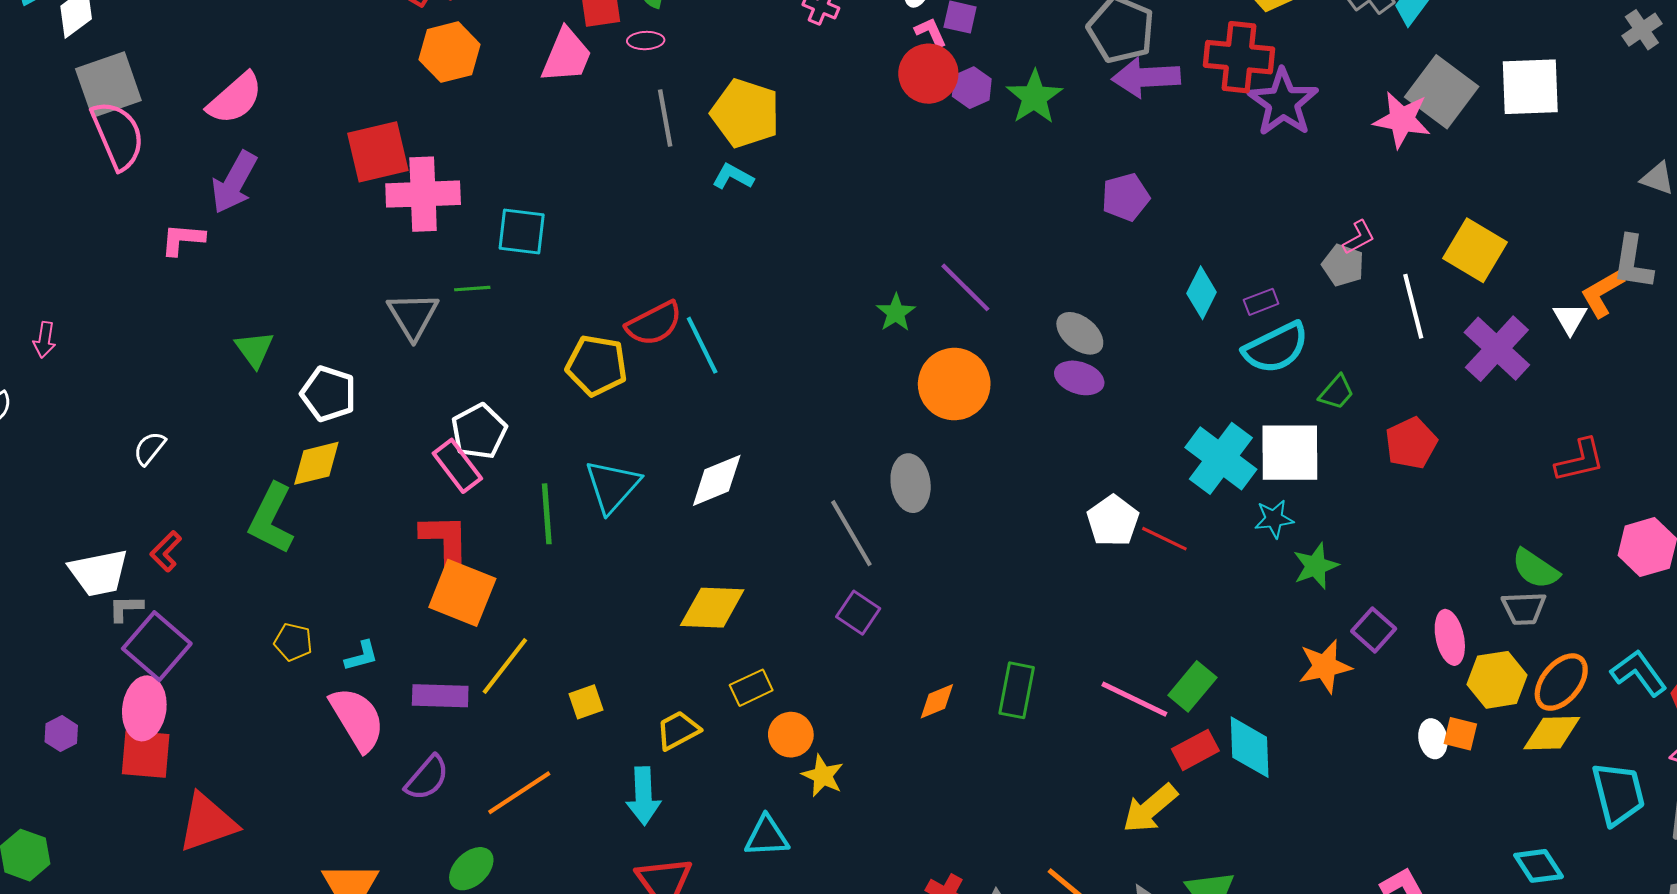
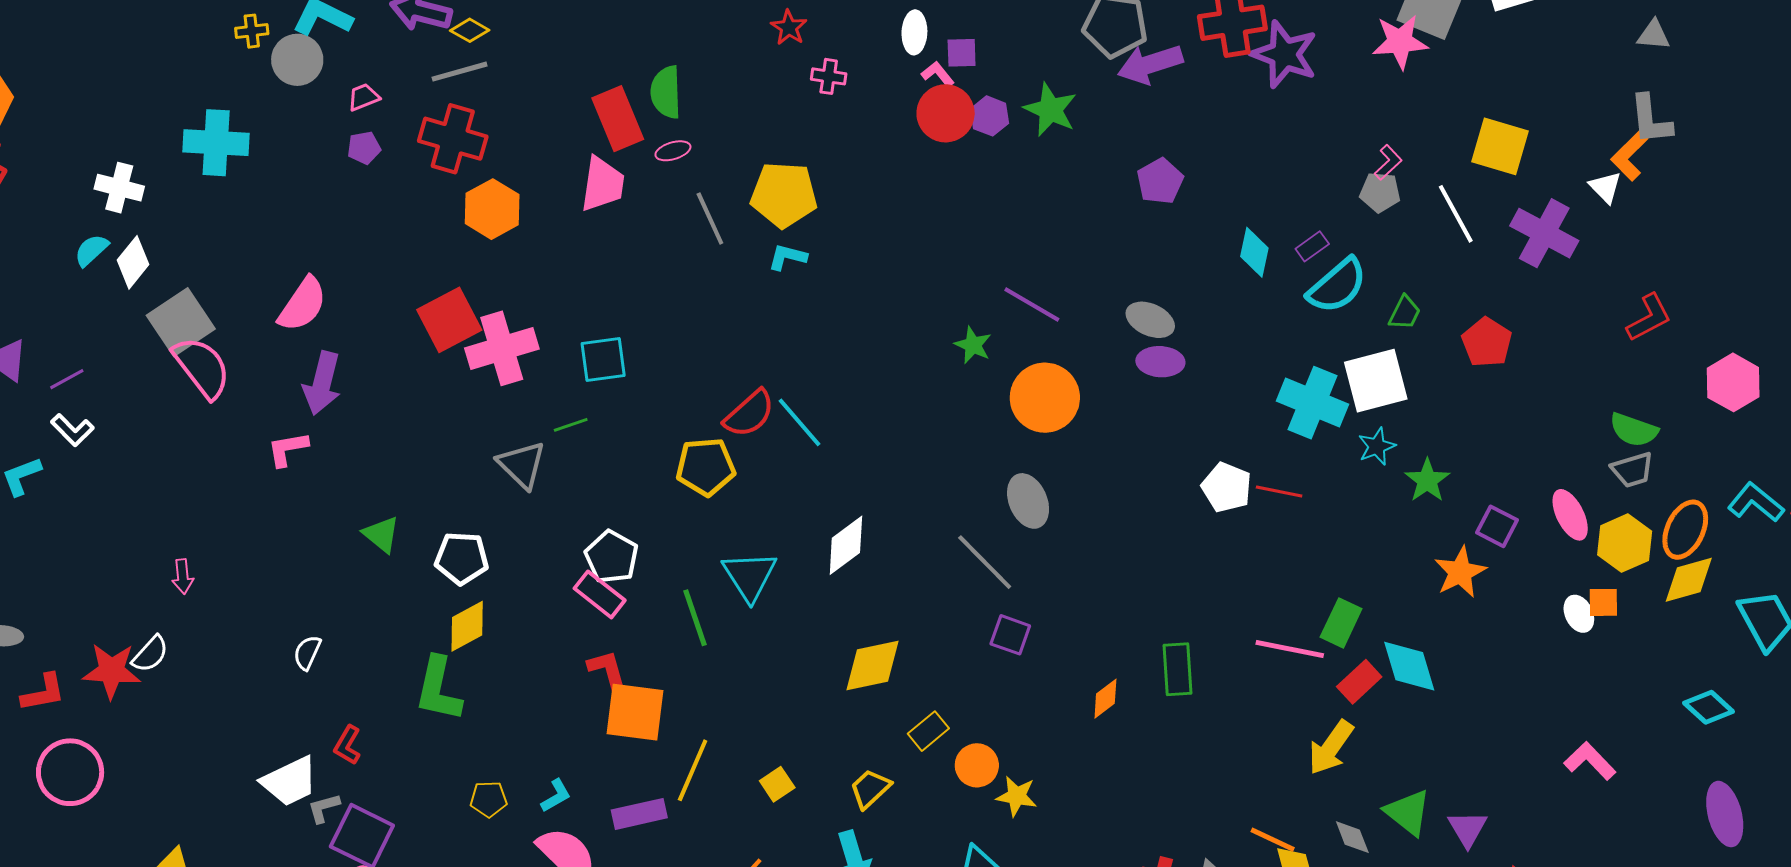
red L-shape: (446, 544) -> (608, 670), size x0.7

